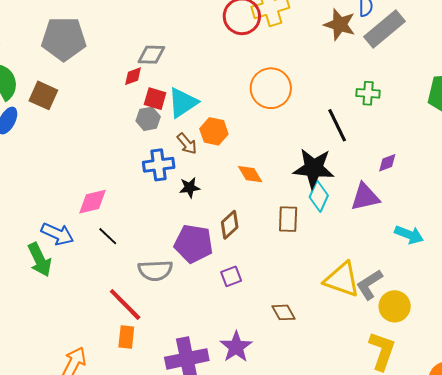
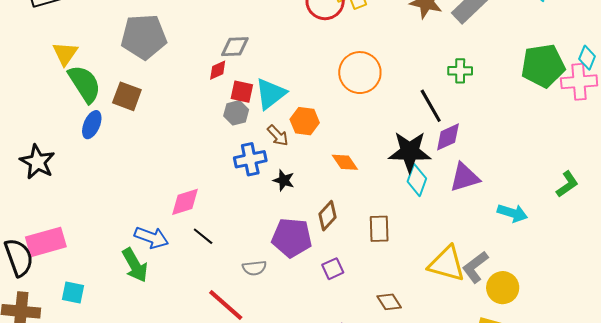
purple diamond: (387, 163) -> (448, 137), moved, size x1.4
black star: (190, 188) -> (284, 180), turned 30
brown rectangle: (288, 219) -> (379, 229), moved
gray semicircle: (155, 270) -> (254, 268), size x0.7

